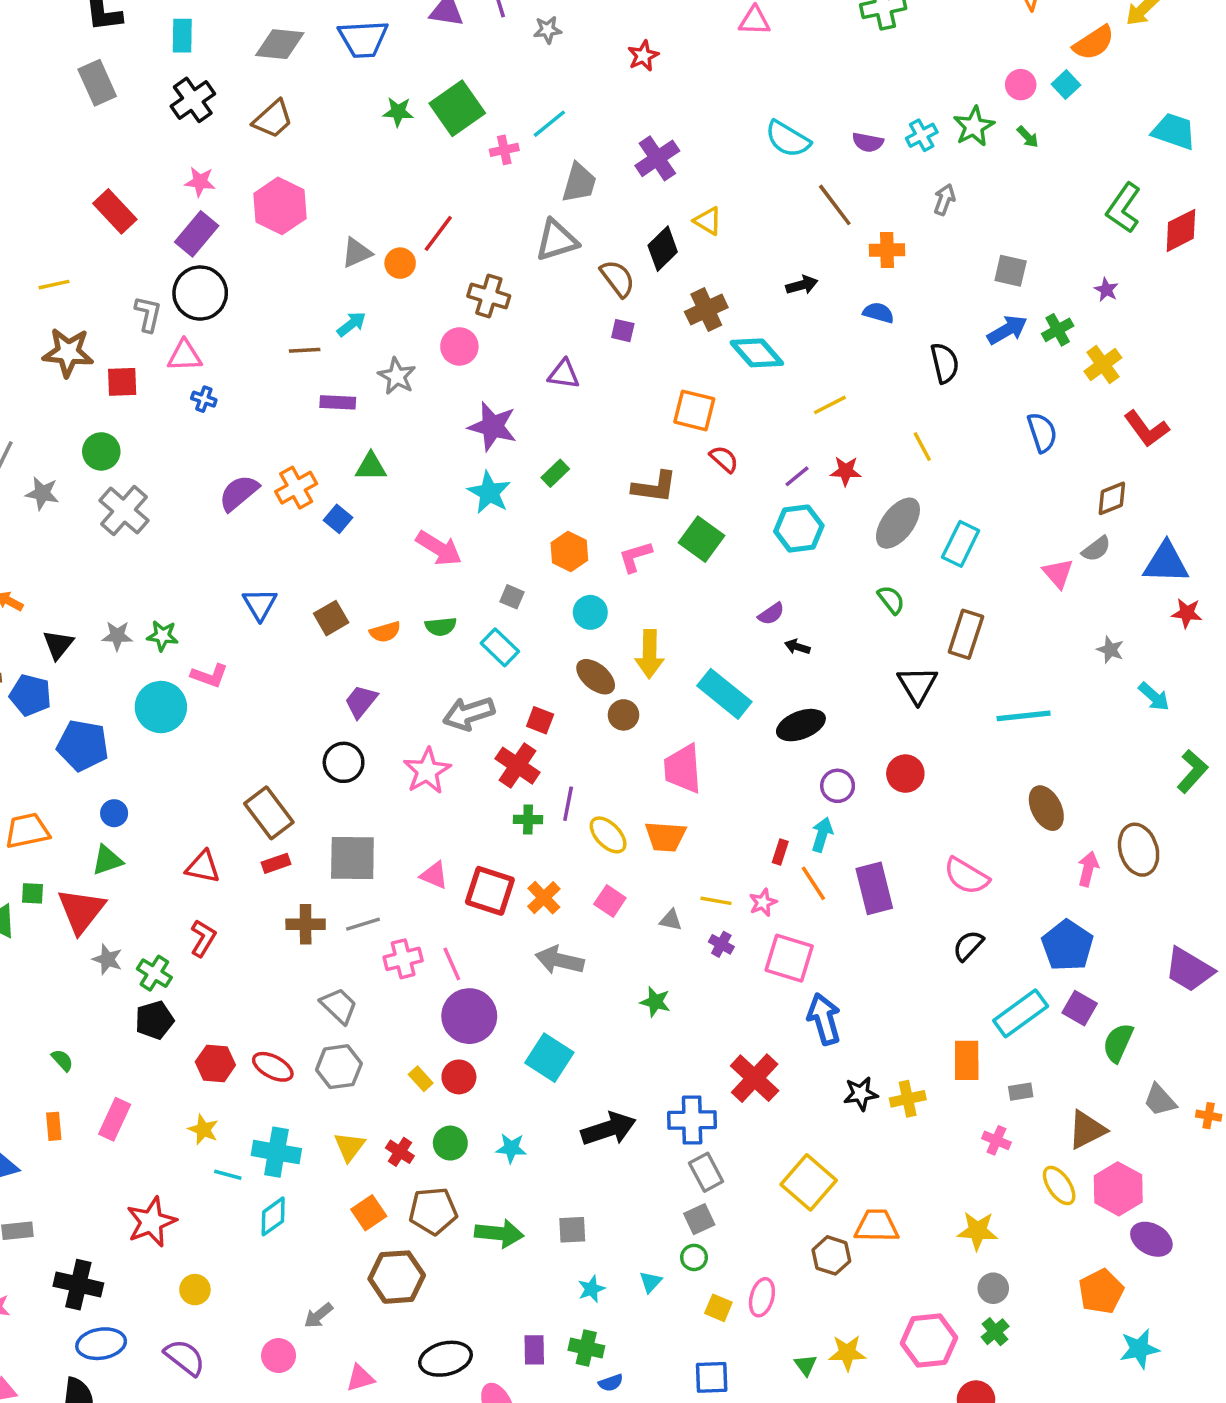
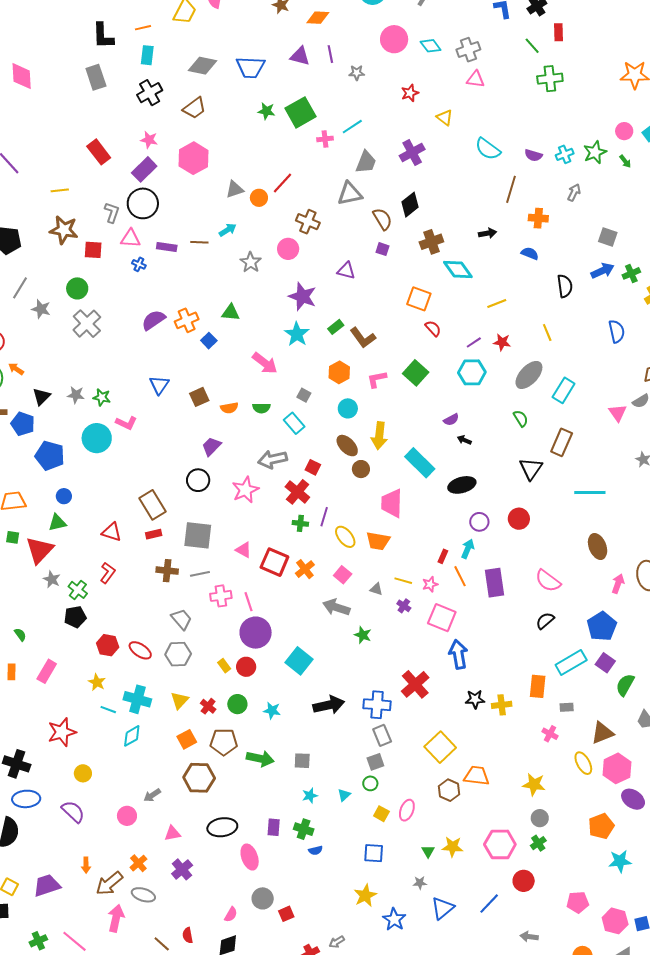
brown line: (835, 205) -> (511, 189), turned 48
yellow triangle: (708, 221) -> (445, 118), moved
purple rectangle: (338, 402) -> (167, 247), moved
brown L-shape: (654, 487) -> (363, 338), moved, turned 40
gray arrow: (560, 960) -> (336, 607), moved

